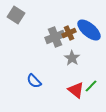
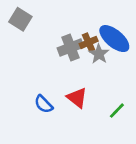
gray star: (72, 58) -> (99, 54), moved
red triangle: (76, 90) -> (77, 98), moved

